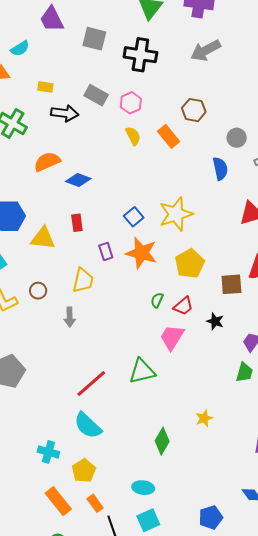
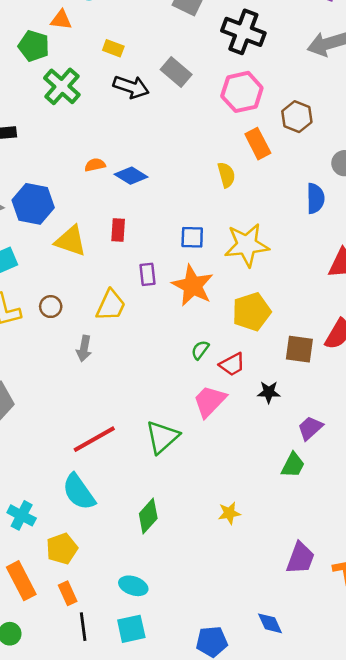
pink hexagon: (131, 103) -> (242, 92), moved, size x1.4
yellow semicircle: (133, 136) -> (226, 175), moved
orange semicircle: (47, 162) -> (95, 165), moved, size x0.6
blue square: (134, 217) -> (192, 237), turned 30
black star: (215, 321) -> (269, 392), turned -30
green triangle: (142, 371) -> (162, 437), turned -40
green diamond: (162, 441) -> (148, 516), moved

